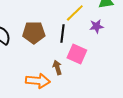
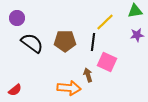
purple star: (96, 26) -> (137, 35), moved

